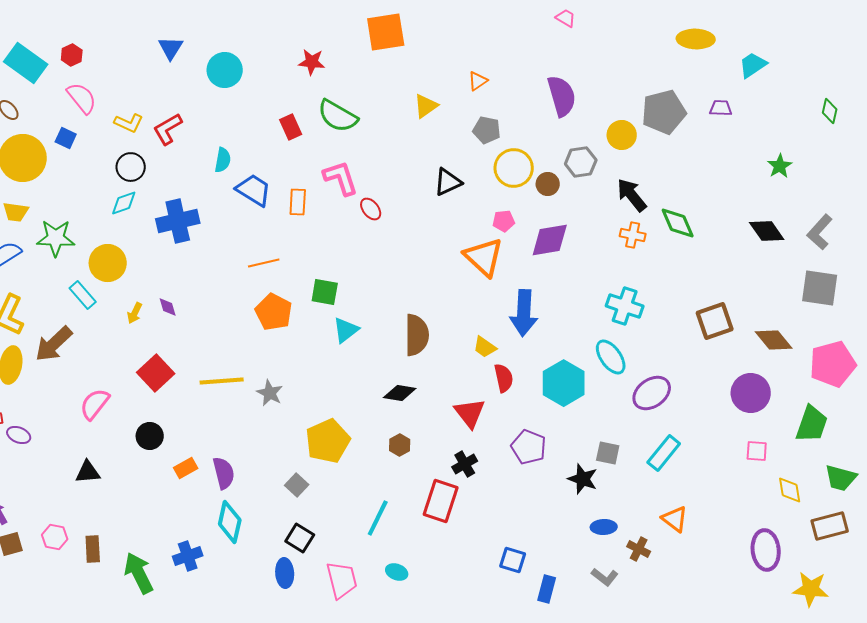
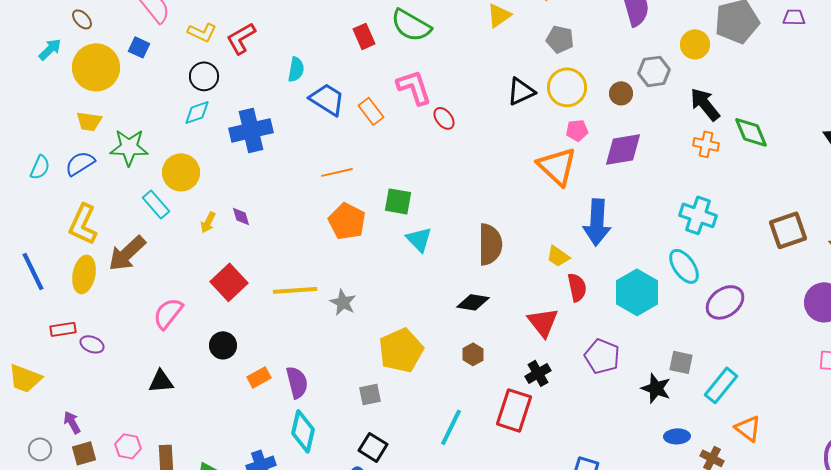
yellow circle: (514, 168) -> (567, 87), moved
orange rectangle: (298, 202) -> (371, 111), turned -40
cyan triangle: (346, 330) -> (419, 239), turned -36
cyan rectangle: (664, 453) -> (721, 385), moved
gray square: (297, 485) -> (370, 394), turned 35

